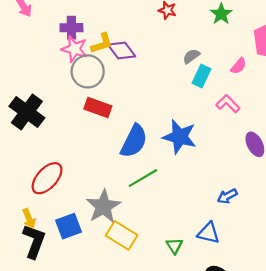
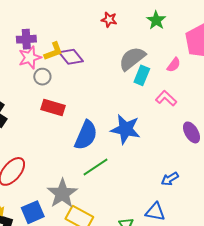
pink star: (74, 49) -> (30, 58), turned -30
gray semicircle: (191, 56) -> (132, 59), size x1.8
gray circle: (88, 71) -> (42, 77), size x0.6

